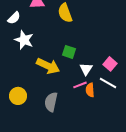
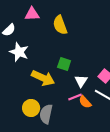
orange semicircle: (90, 90) -> (85, 102), turned -40
yellow circle: (18, 96) -> (31, 108), moved

